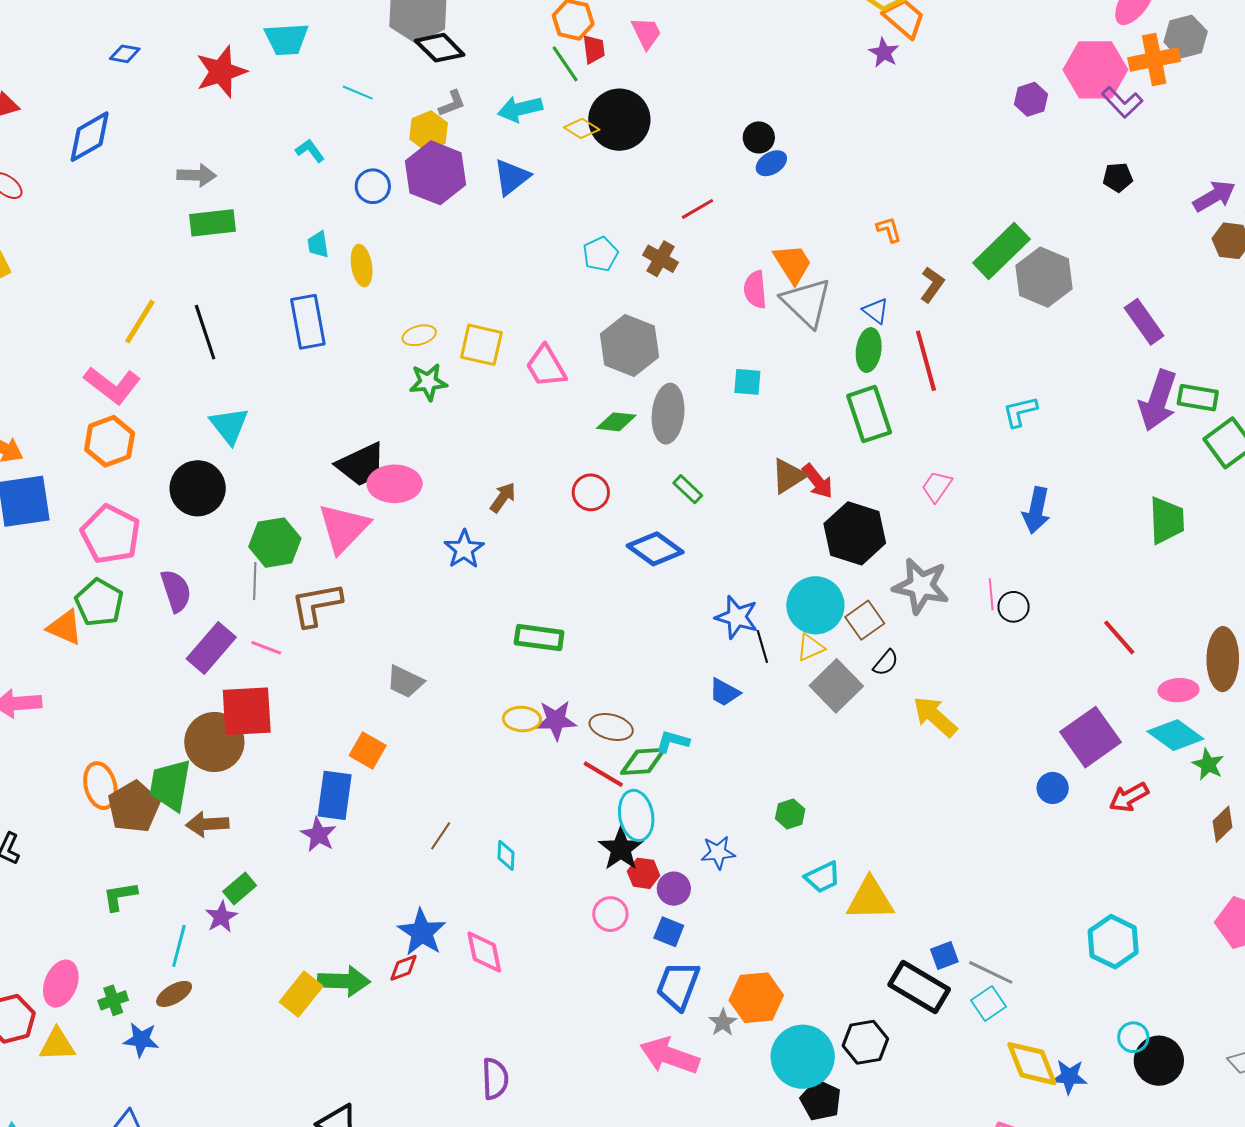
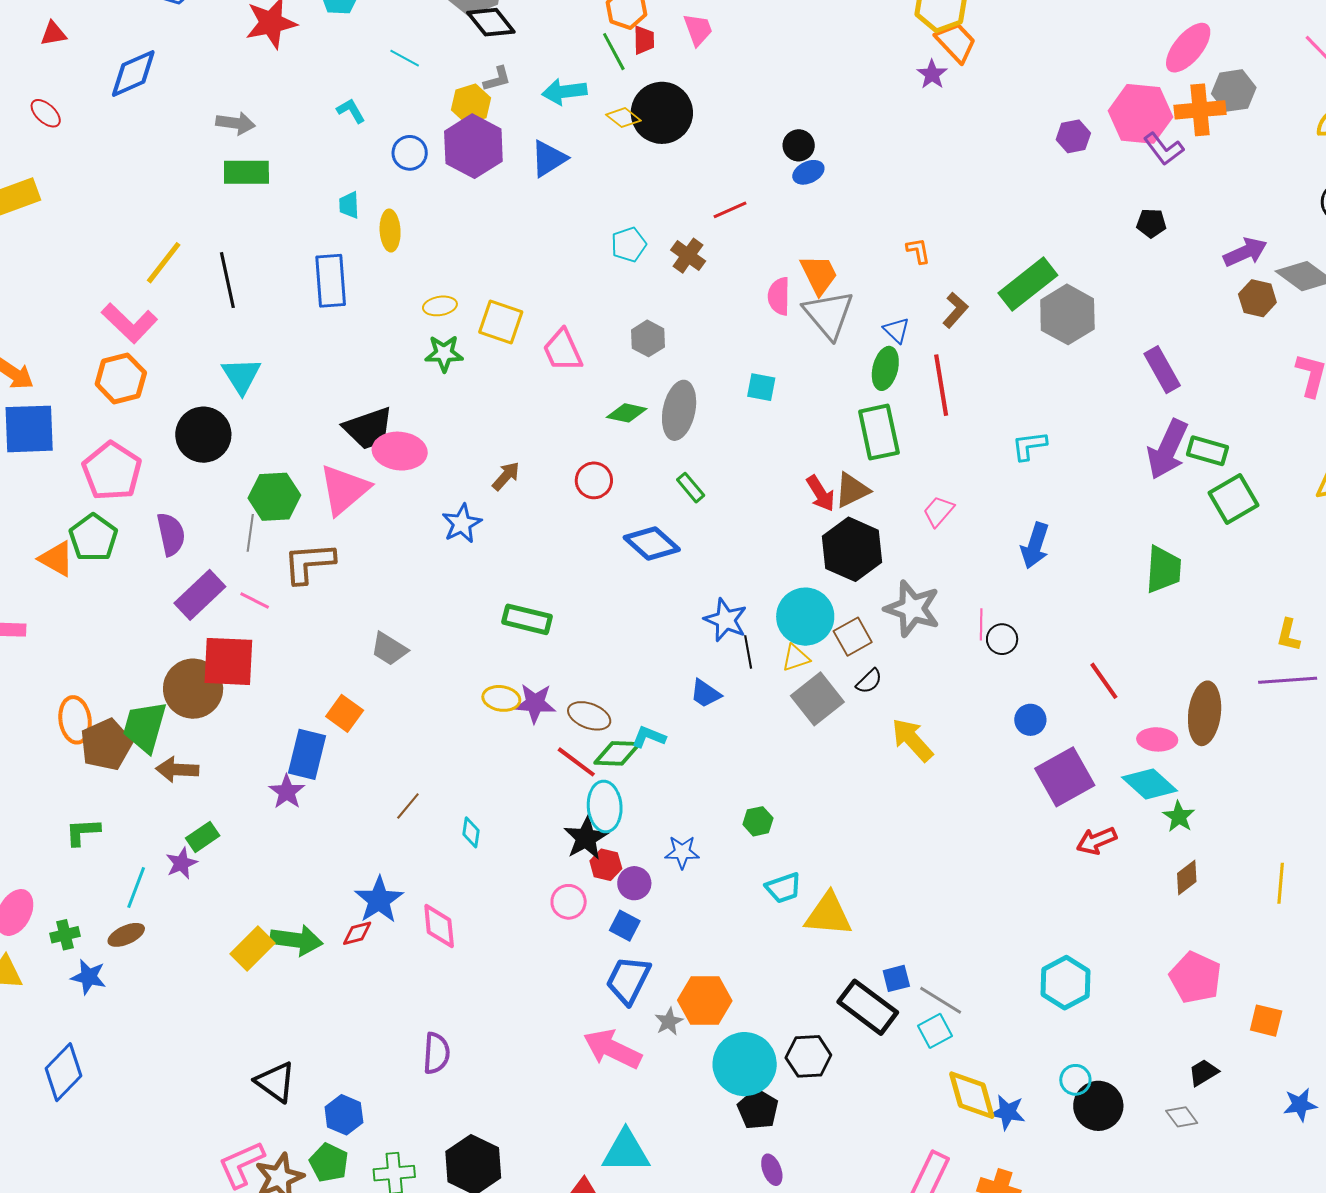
gray hexagon: (629, 345) -> (648, 338), size x0.6
brown triangle: (788, 476) -> (852, 490), moved
blue circle: (1053, 788) -> (1030, 720), moved

